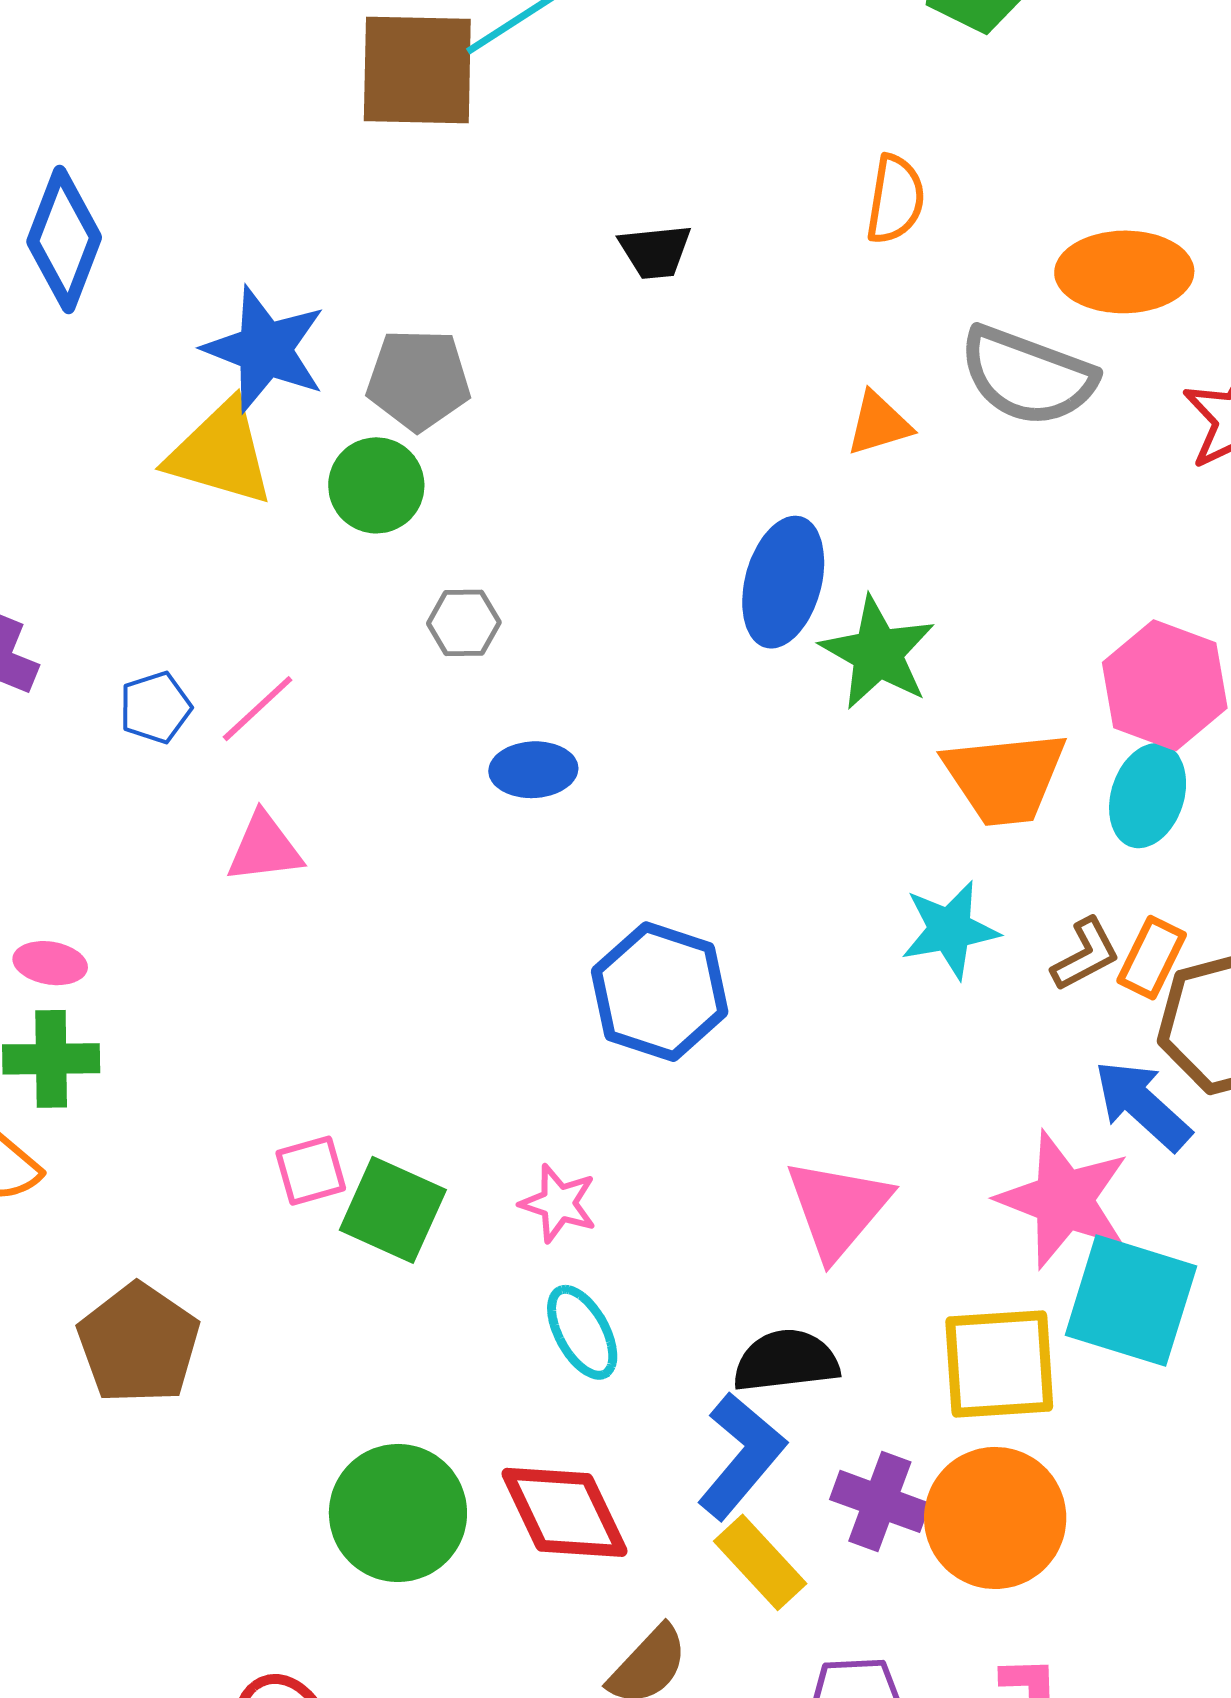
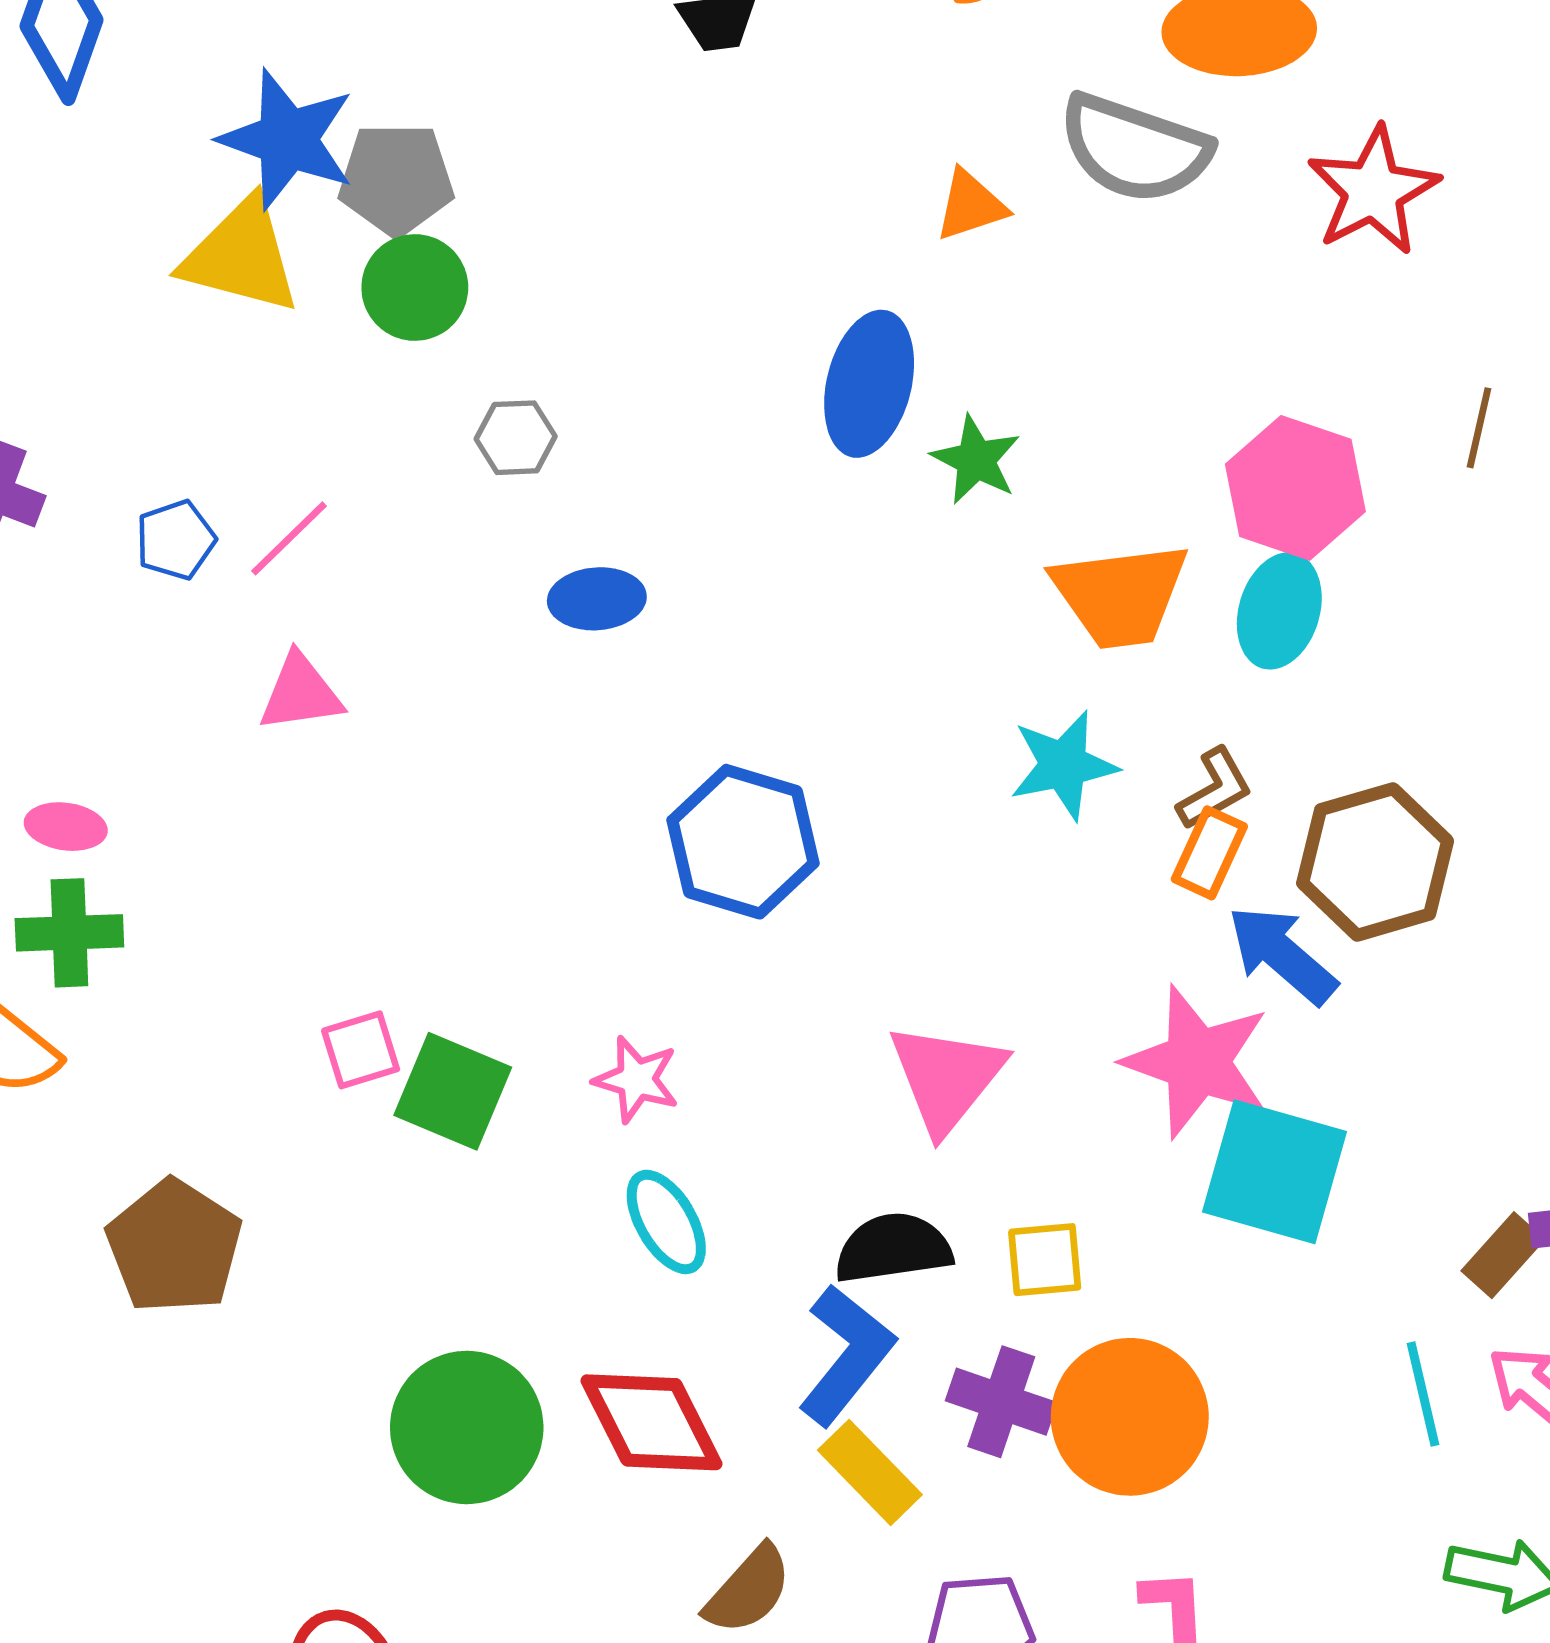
gray pentagon: (418, 380) -> (396, 179), moved
green star: (878, 653) -> (976, 460), size x0.7
orange rectangle: (1152, 958) -> (1209, 853), moved
yellow square: (999, 1364) -> (1045, 1260), moved, size x0.6

